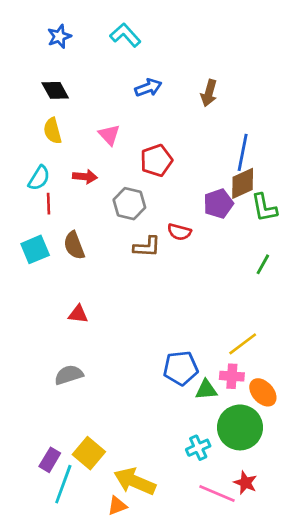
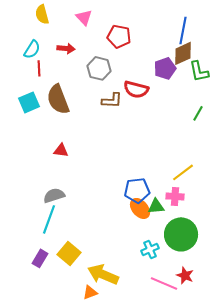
red pentagon: (156, 160) -> (119, 36), turned 30
red semicircle: (179, 232) -> (136, 89), size x1.4
brown semicircle: (74, 245) -> (58, 99), size x1.4
orange ellipse: (263, 392) -> (140, 208), moved
cyan line: (63, 484) -> (49, 219), moved

